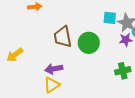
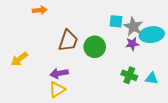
brown trapezoid: (63, 37) -> (68, 41), turned -150
green cross: (123, 71) -> (129, 75), turned 35

